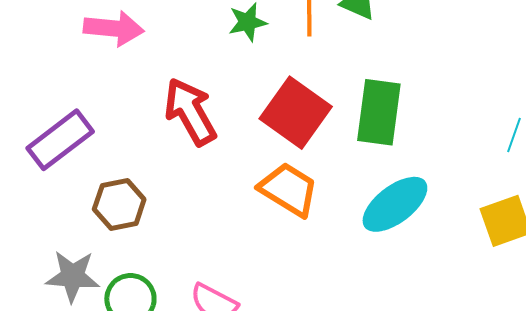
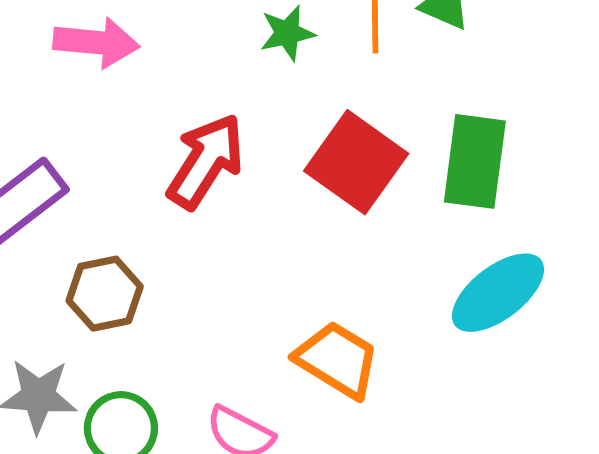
red arrow: (190, 112) -> (206, 161), turned 62
orange trapezoid: (289, 189) -> (337, 360), moved

